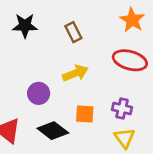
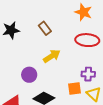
orange square: (85, 114) -> (75, 88), moved

